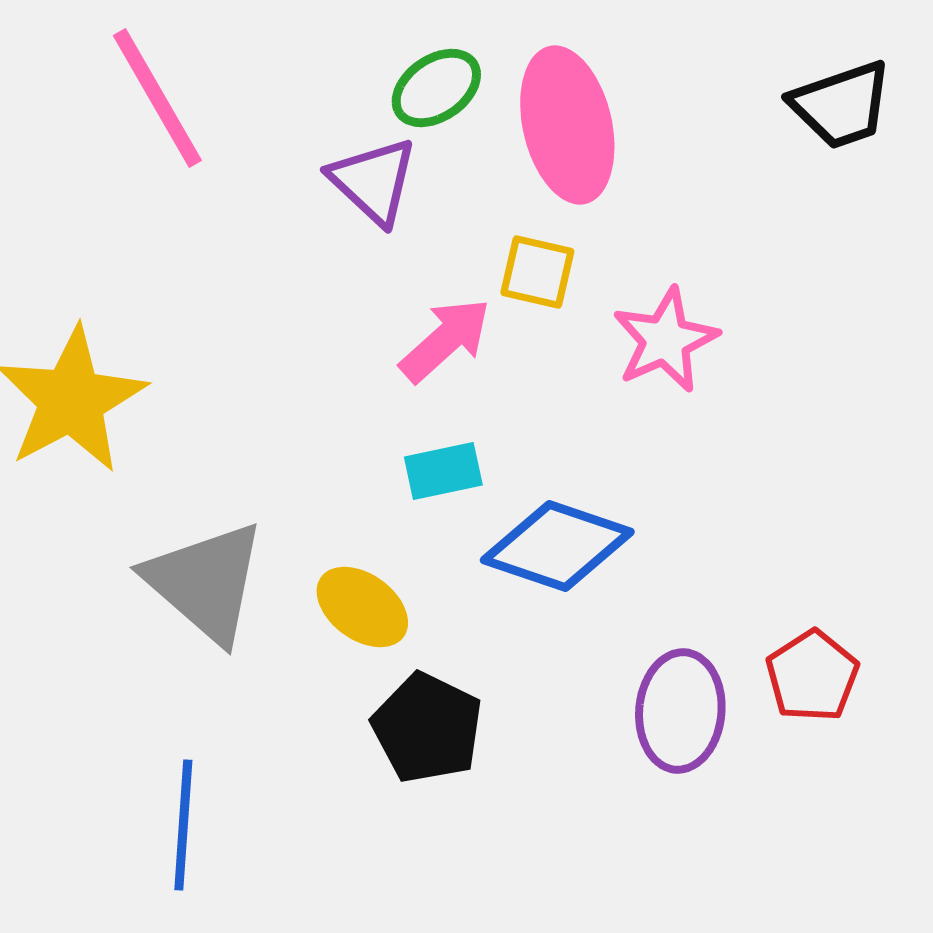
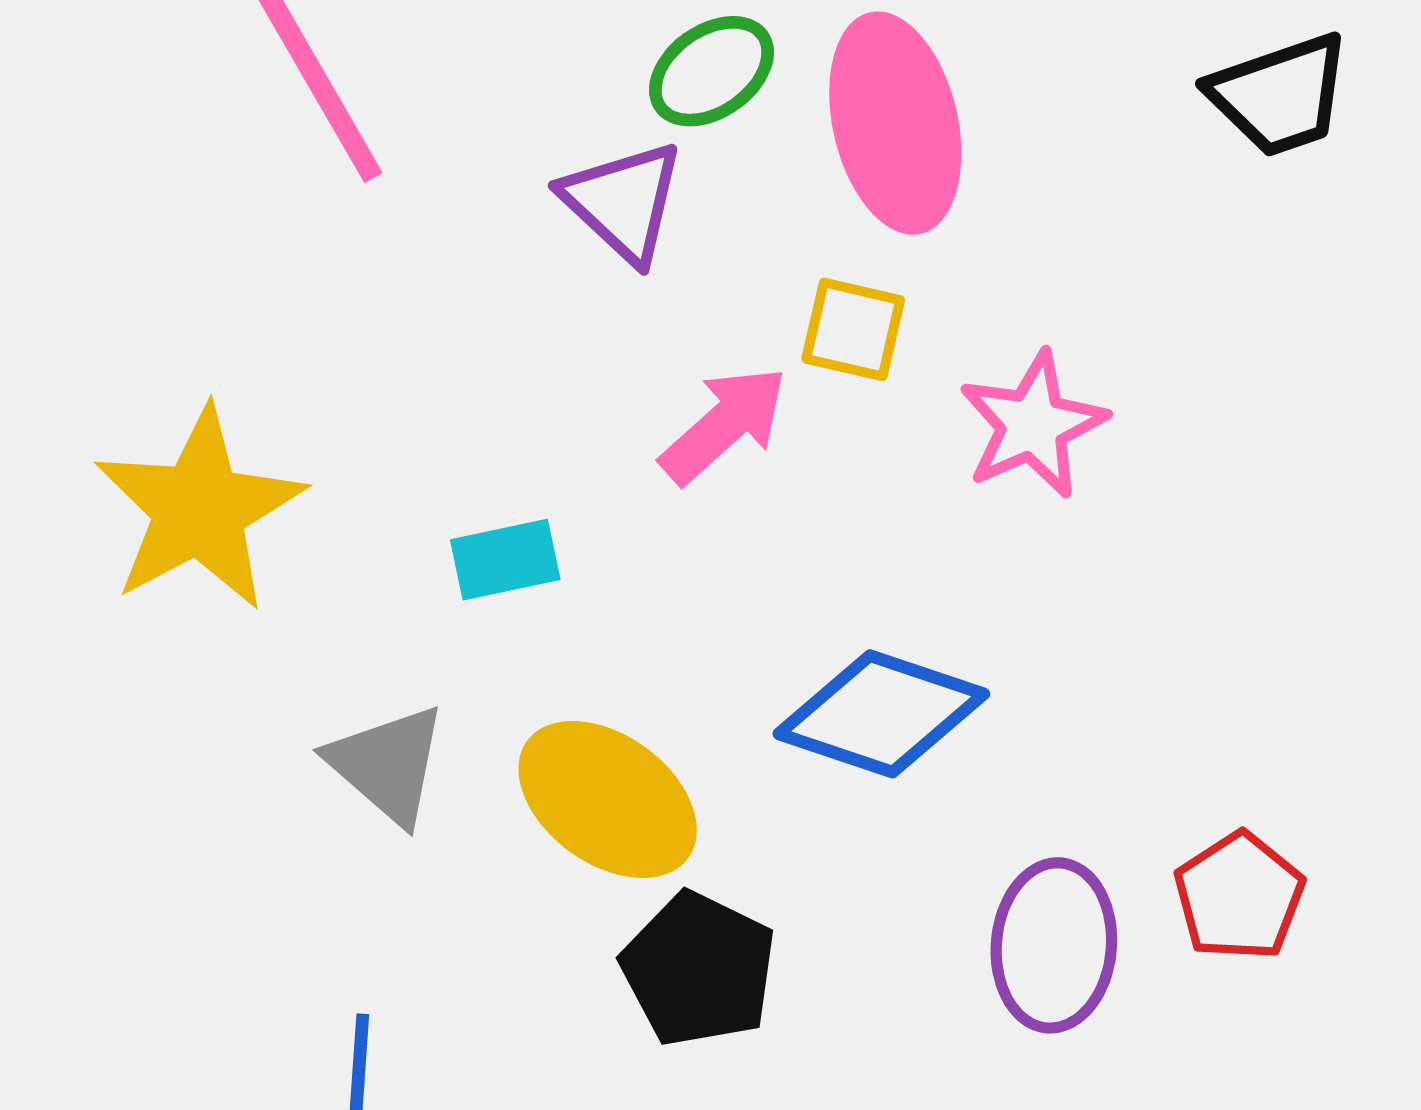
cyan rectangle: (443, 471) -> (505, 560), moved
gray triangle: (205, 582) -> (387, 764), size x0.7
yellow ellipse: (362, 607) -> (608, 799), size x1.4

